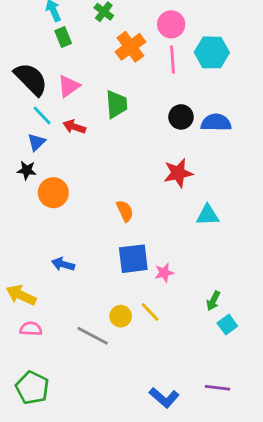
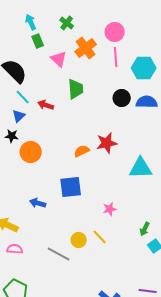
cyan hexagon: (212, 52) -> (144, 68), moved
pink triangle: (69, 86) -> (59, 59), moved, turned -42
red star: (178, 173) -> (107, 143), moved
orange semicircle: (125, 211) -> (82, 151), moved, turned -91
cyan triangle: (208, 215) -> (141, 168), size x1.4
blue square: (133, 259) -> (71, 187), moved

